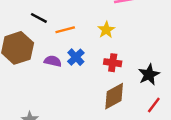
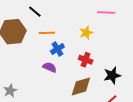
orange line: (65, 30) -> (47, 33), moved
purple semicircle: (53, 61) -> (50, 67), moved

